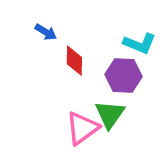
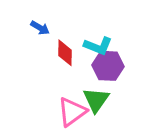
cyan L-shape: (140, 43) -> (98, 46), moved

